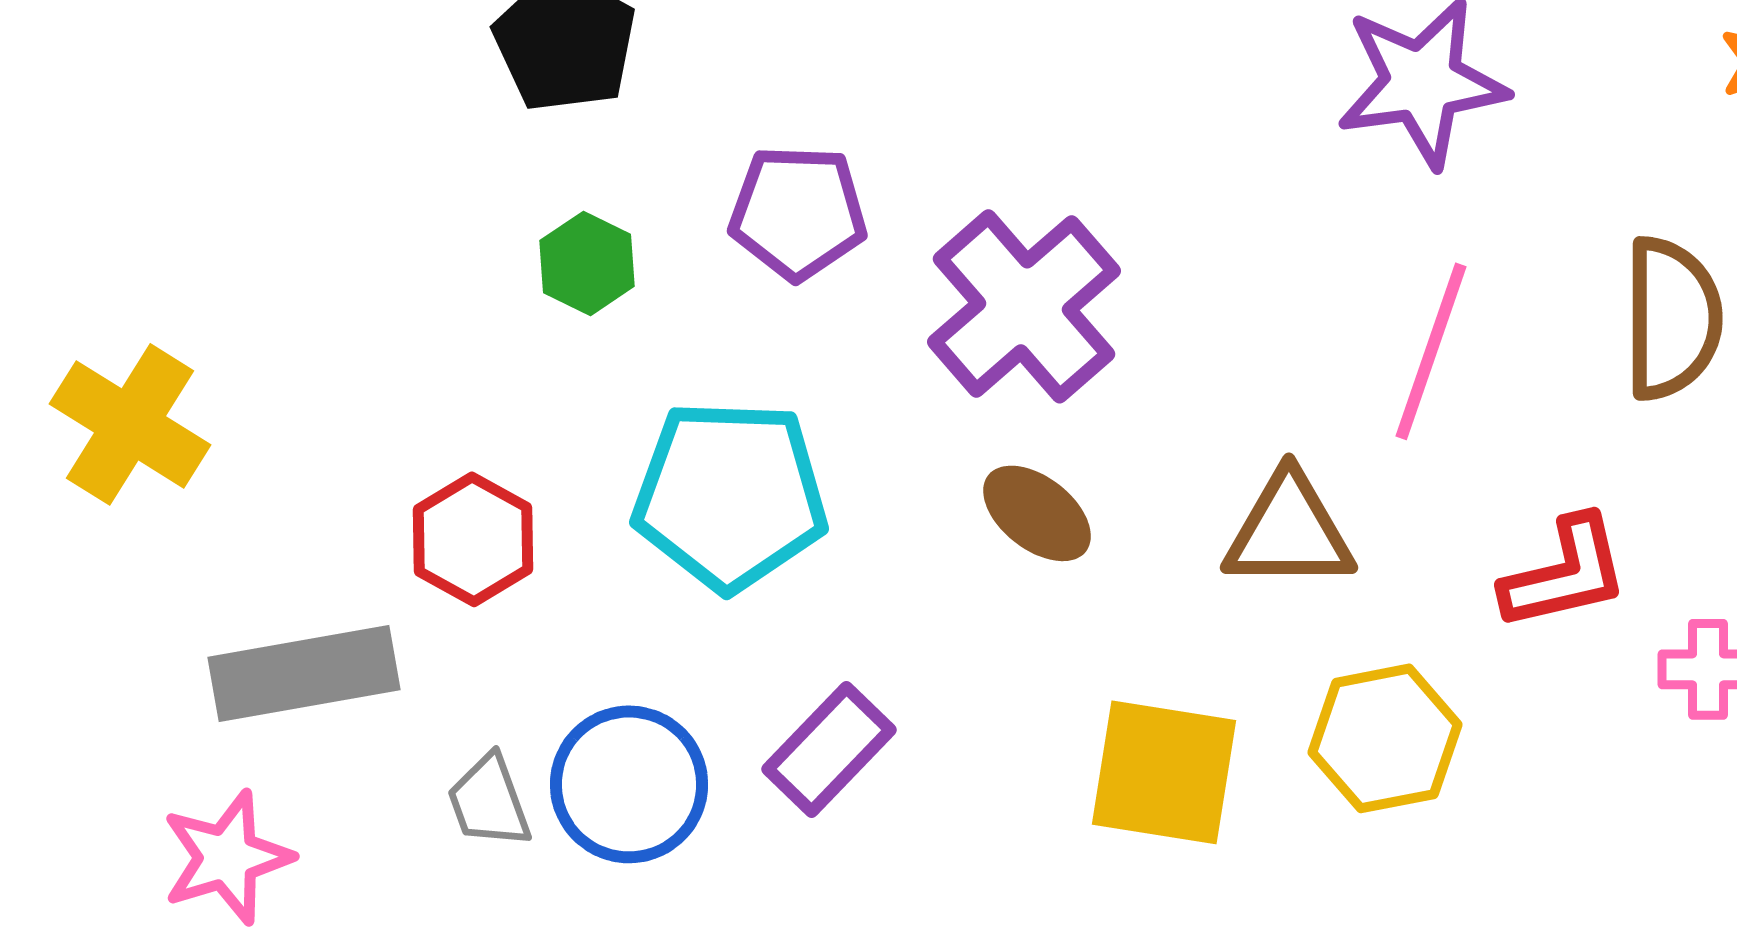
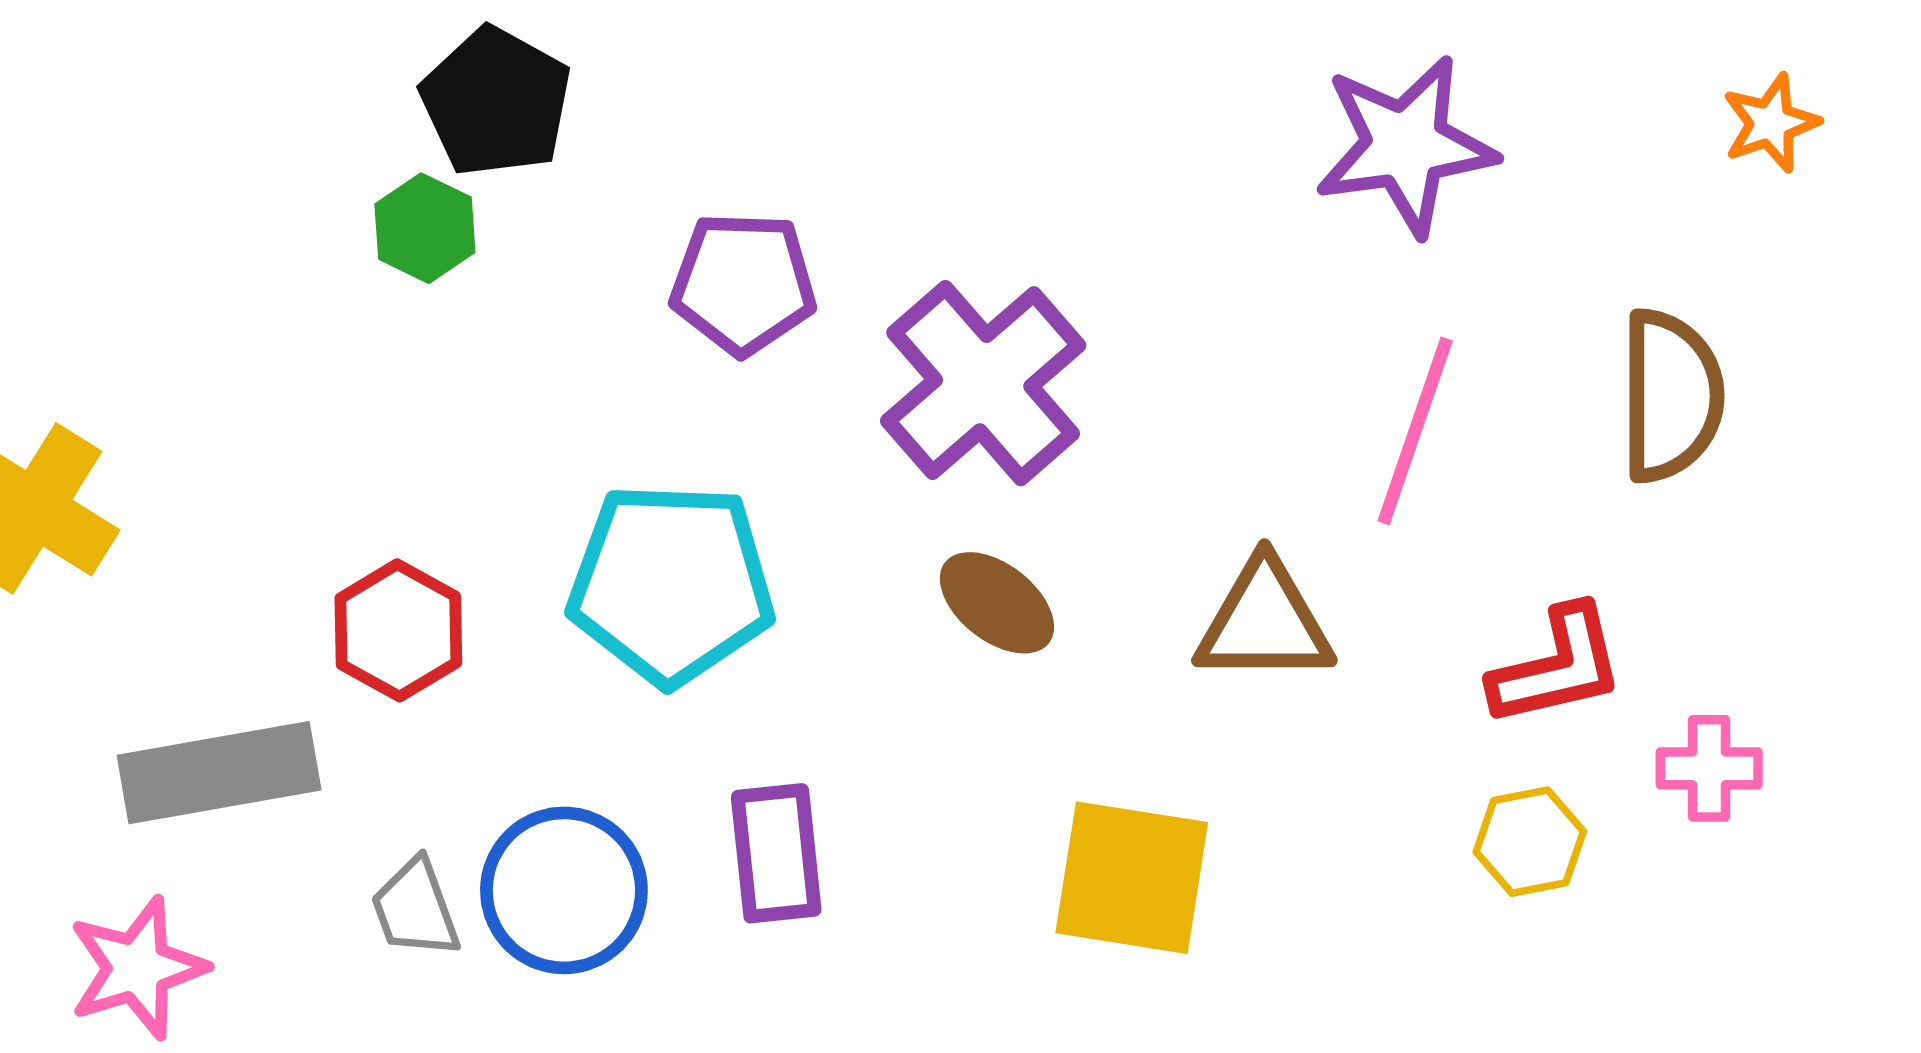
green hexagon: (587, 263) -> (425, 228), moved
yellow hexagon: (1385, 738) -> (1530, 842), moved, size x0.7
purple rectangle: (829, 749) -> (776, 853), turned -50

